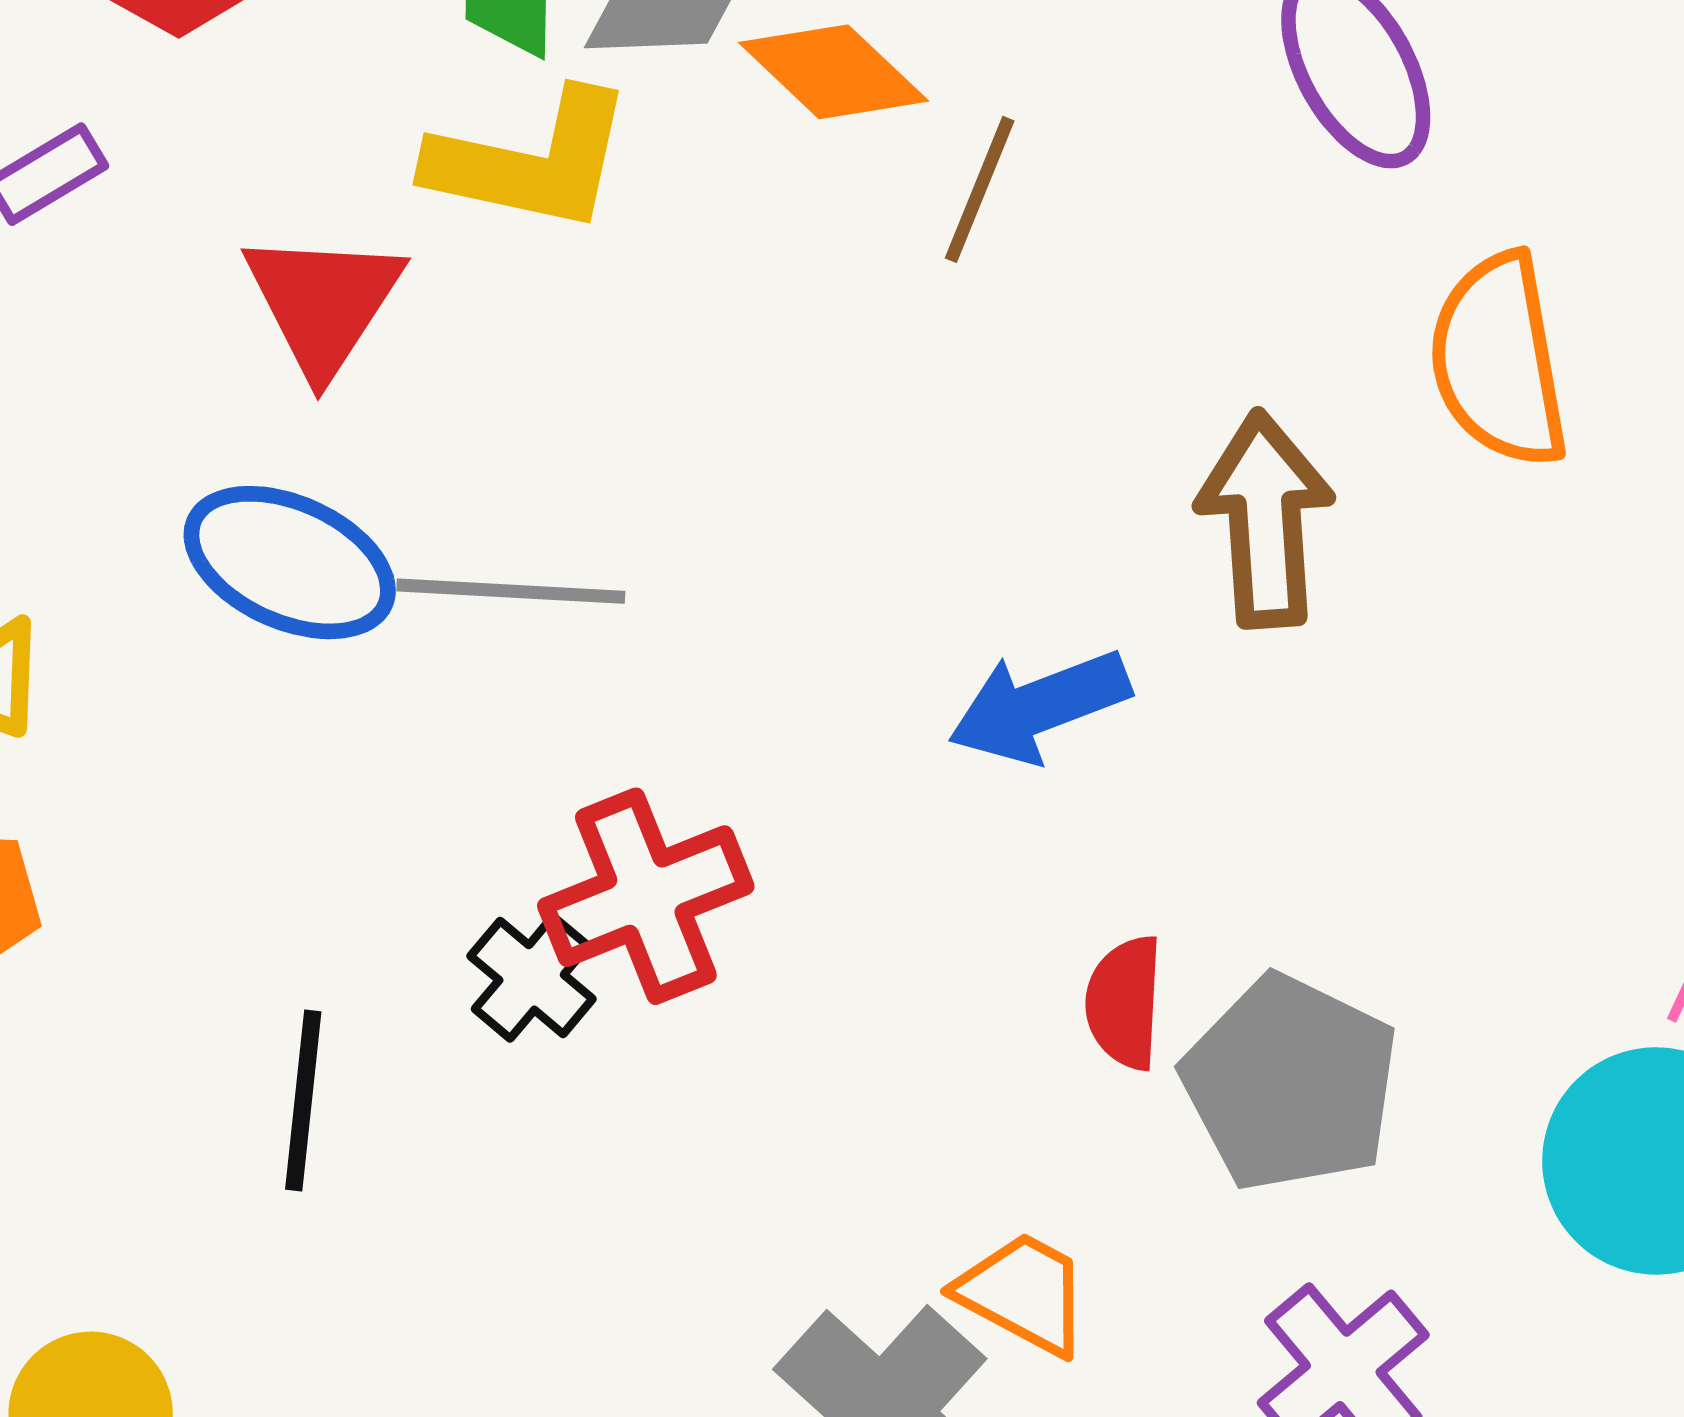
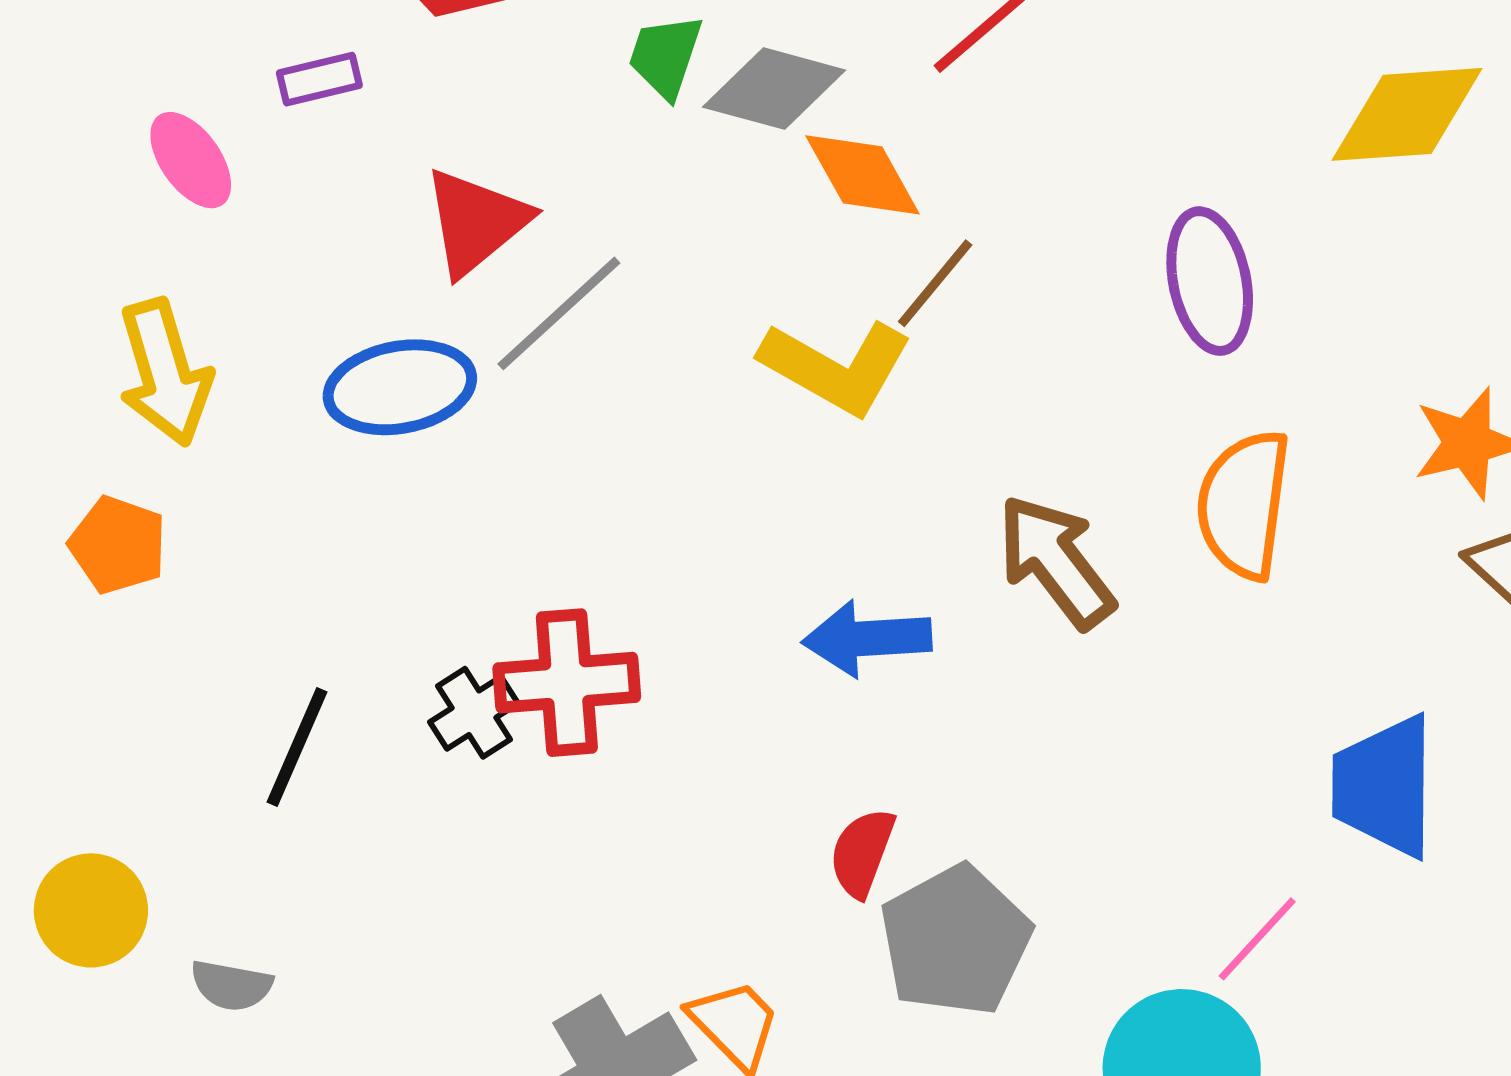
yellow L-shape: (531, 161) -> (836, 367), moved
brown arrow: (1265, 519) -> (1056, 561), turned -51
blue ellipse: (290, 563) -> (400, 387), turned -52
gray line: (511, 591) -> (559, 313), moved, turned -63

